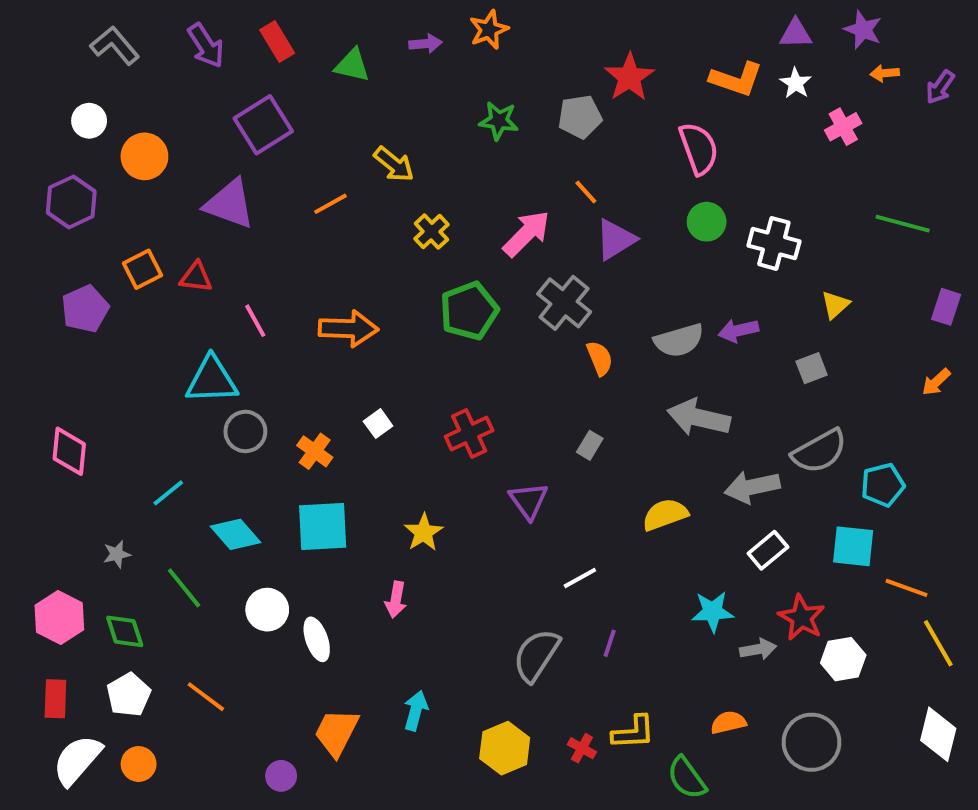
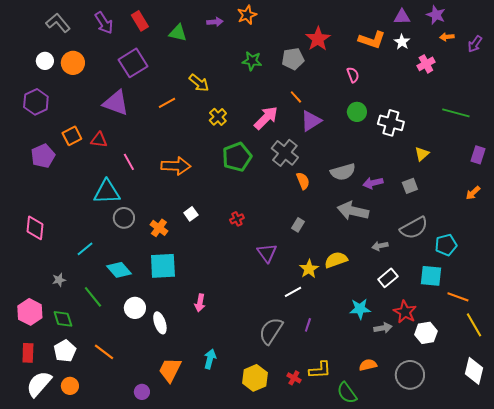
pink semicircle: (699, 148) -> (353, 75), size x0.6
orange circle: (144, 156) -> (73, 63), moved
purple arrow: (738, 331) -> (373, 183), moved
red cross: (469, 433) -> (237, 219), size x0.6
gray arrow: (752, 487) -> (380, 246), size x0.6
yellow star: (424, 532) -> (309, 269), moved

